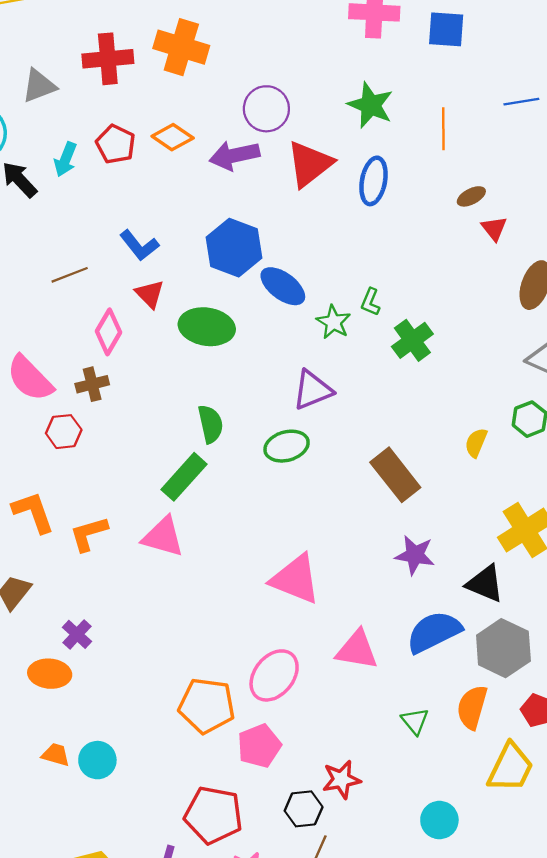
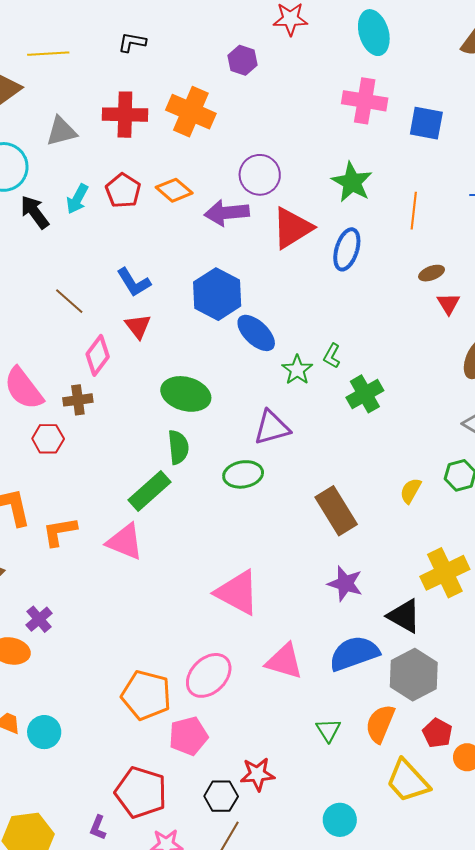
brown line: (70, 275) -> (69, 301), turned 56
green ellipse: (207, 327) -> (186, 394), moved
yellow trapezoid: (510, 768) -> (408, 781), turned 105

